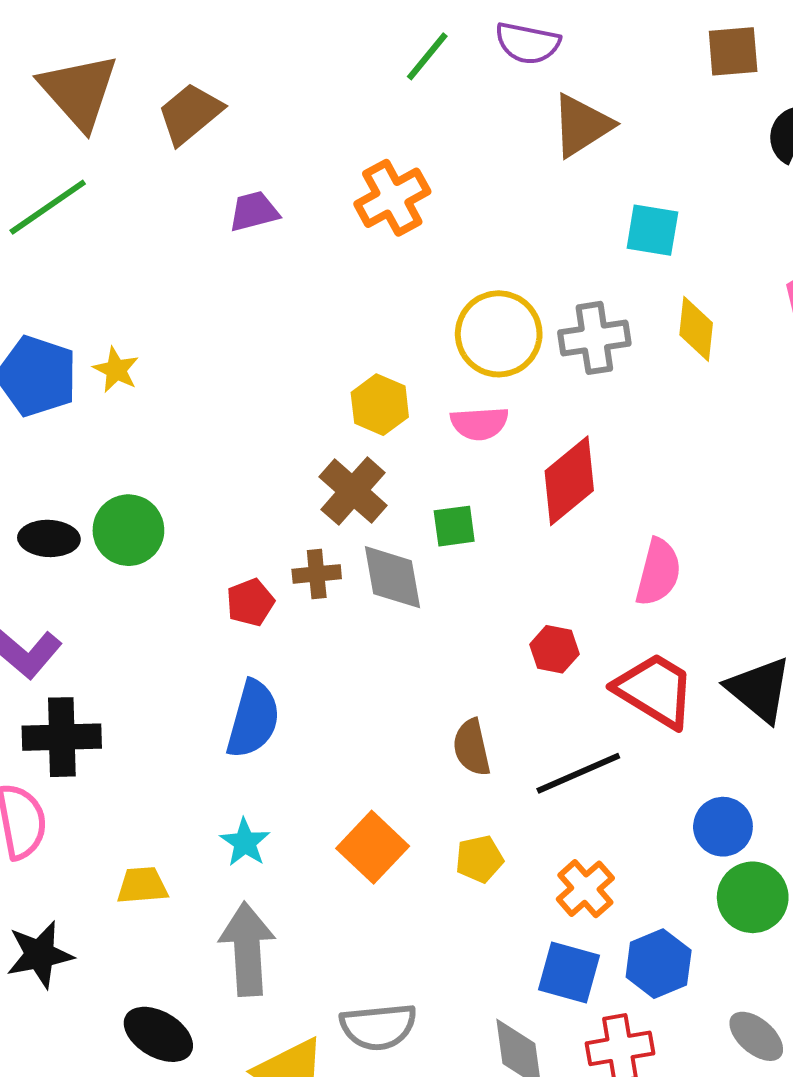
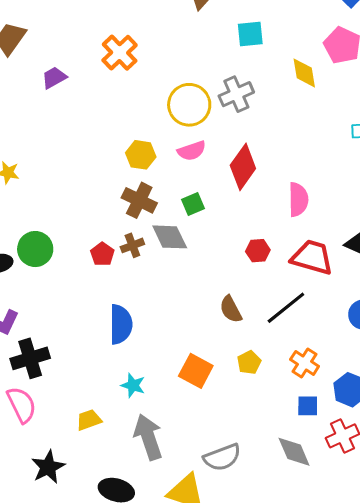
yellow diamond: (696, 329) -> (304, 73), moved
red pentagon: (250, 602) -> (102, 254), moved
blue square: (569, 973) -> (308, 406), size x0.7

